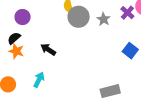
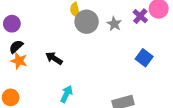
purple circle: (23, 17) -> (12, 24), moved
cyan arrow: (39, 80) -> (67, 94), moved

